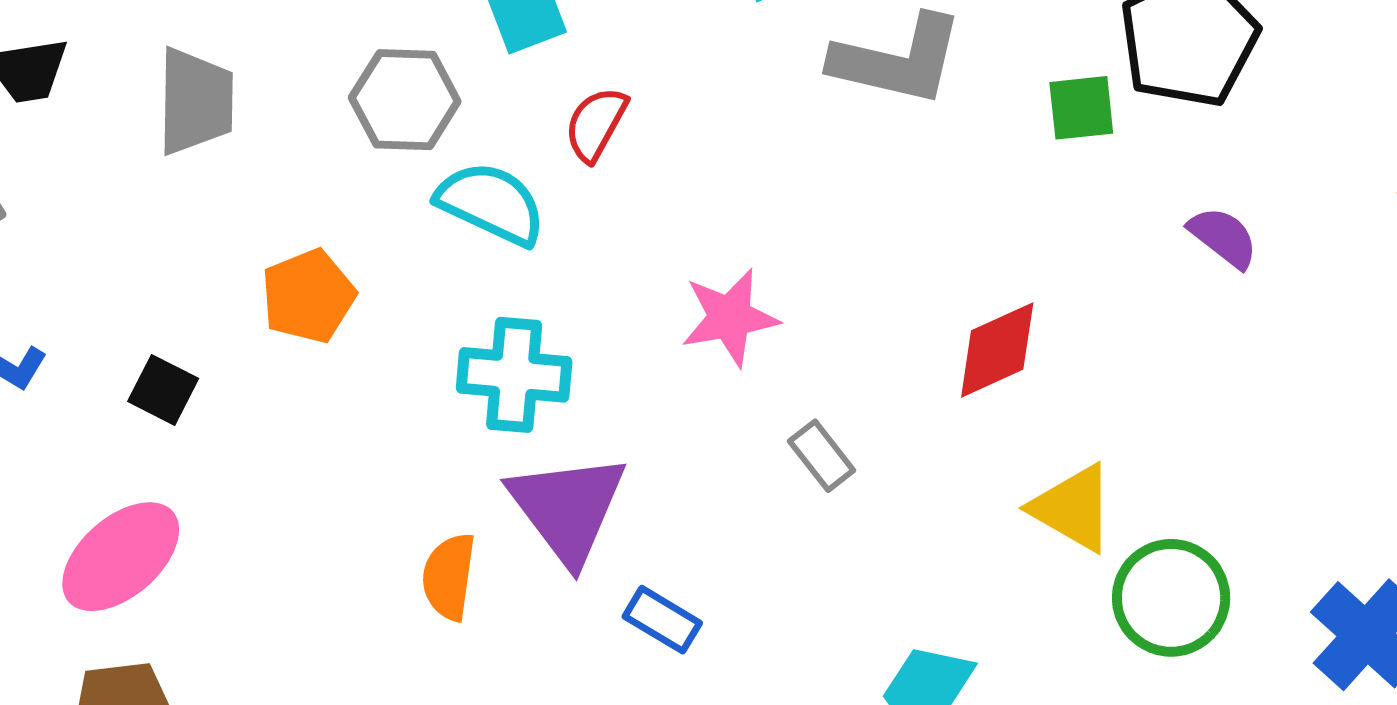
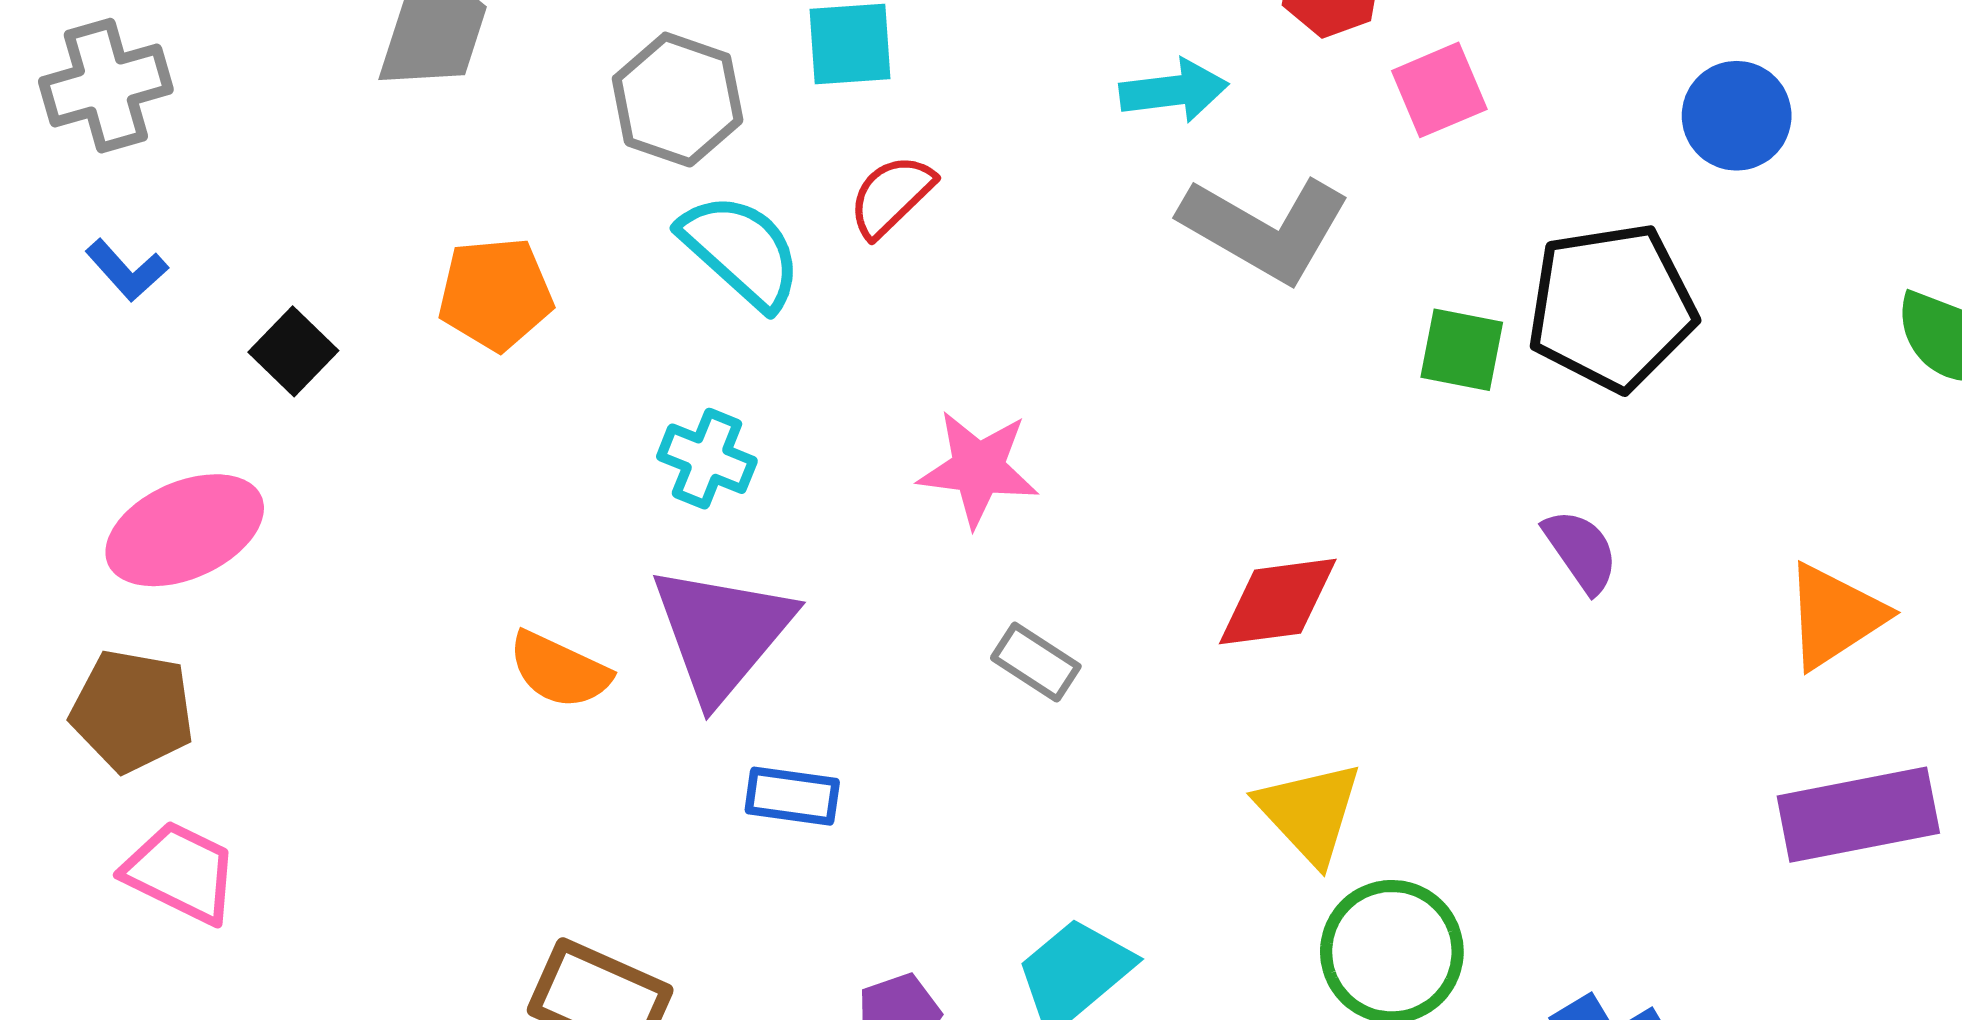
cyan cross: (514, 375) -> (707, 459), size x0.7
gray rectangle: (822, 456) -> (1036, 662), turned -36
orange semicircle: (449, 577) -> (559, 670), turned -90
blue rectangle: (662, 620) -> (792, 796), turned -40

